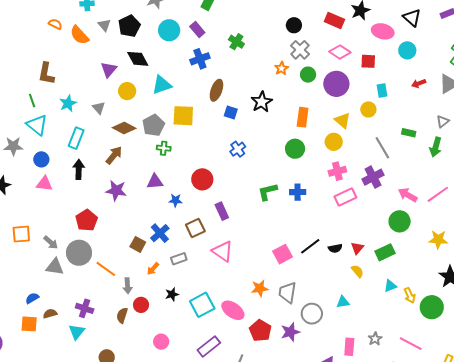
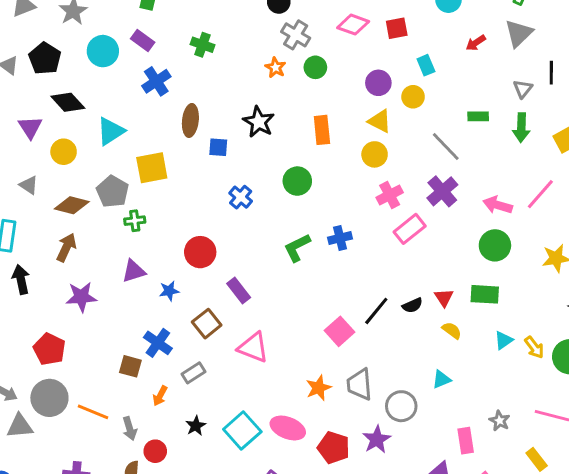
purple circle: (336, 84) -> (378, 83), moved, size x0.7
green circle: (295, 149) -> (297, 181), moved
green rectangle: (385, 252) -> (485, 294), turned 42

